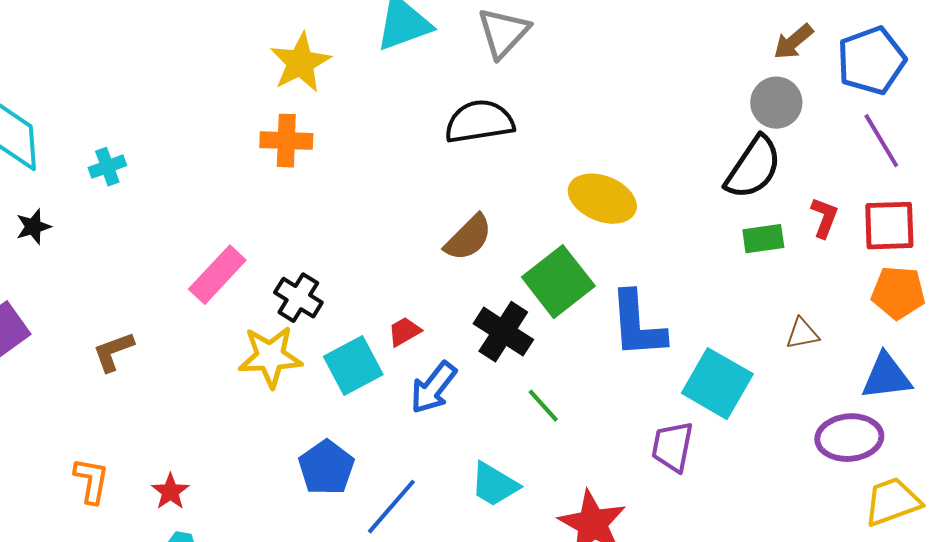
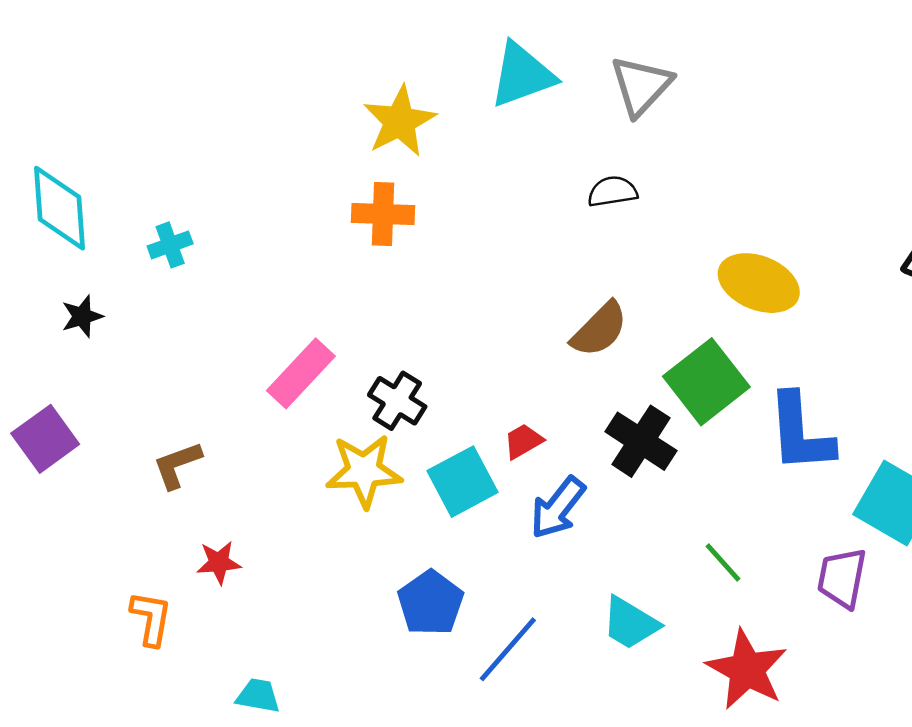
black semicircle: (479, 122) -> (612, 191), size x0.6
green line: (543, 406) -> (723, 562), moved
red star: (170, 492) -> (219, 562), moved, turned 30

